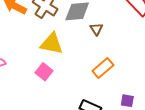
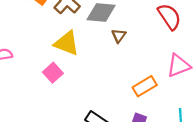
orange rectangle: (103, 68) -> (145, 86), moved

